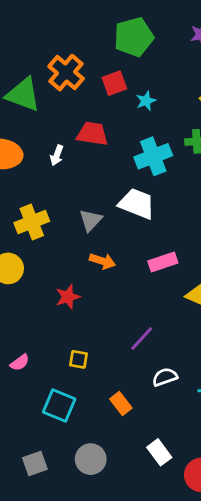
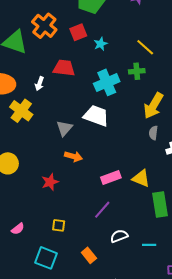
yellow cross: (32, 222) -> (21, 111), moved, turned -30
pink rectangle: (163, 262) -> (111, 178), moved

